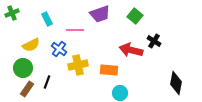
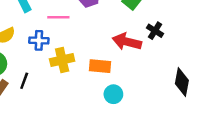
blue cross: (59, 49) -> (39, 40), turned -35

